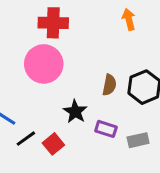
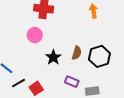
pink circle: (44, 64) -> (35, 35), size x0.6
black star: (75, 112) -> (53, 57), moved

